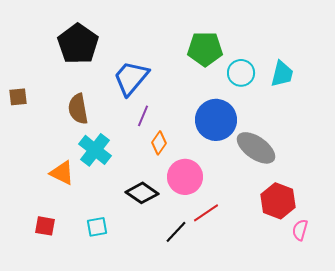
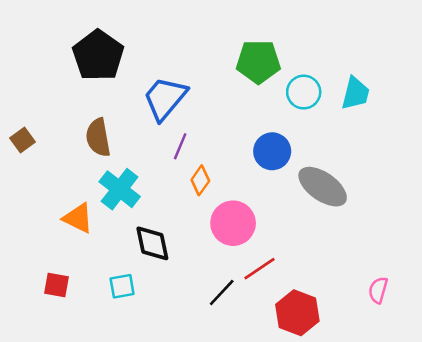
brown square: (18, 97) -> (22, 140), moved, turned -30
blue circle: (216, 120) -> (272, 151), size x0.7
black diamond: (142, 193) -> (152, 243), moved, turned 44
red hexagon: (278, 201) -> (297, 313), moved

